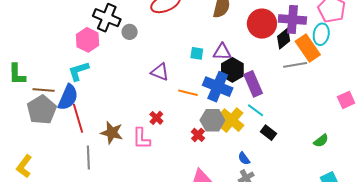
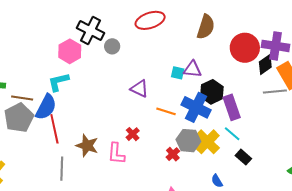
purple triangle: (222, 52) -> (192, 69), moved

